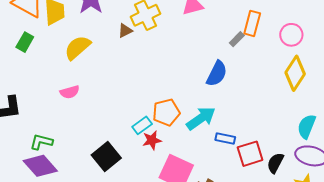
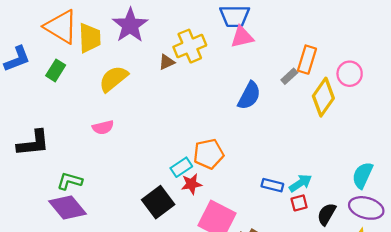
yellow diamond: (295, 73) -> (323, 97), moved
blue semicircle: (217, 74) -> (249, 96), moved
cyan arrow: (201, 118) -> (300, 183), moved, size x0.7
red square: (250, 154) -> (299, 203), size x0.6
black square: (106, 156) -> (158, 202), moved

